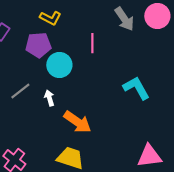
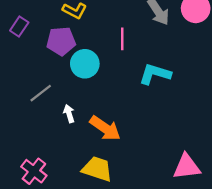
cyan L-shape: (136, 88) -> (155, 74), moved, turned -44
white arrow: (49, 98) -> (69, 114), moved

